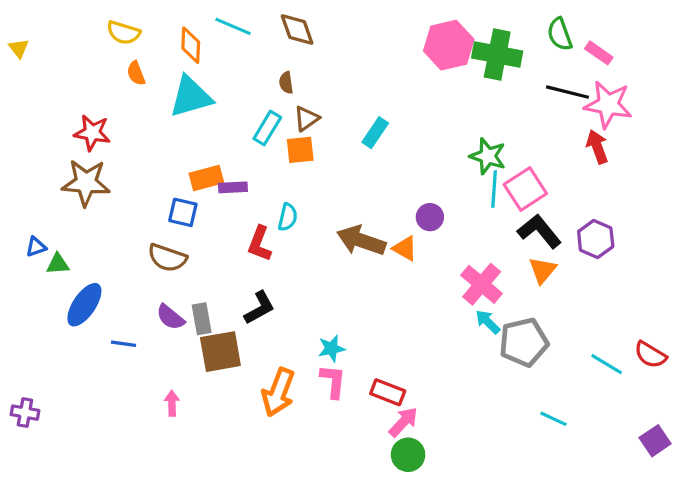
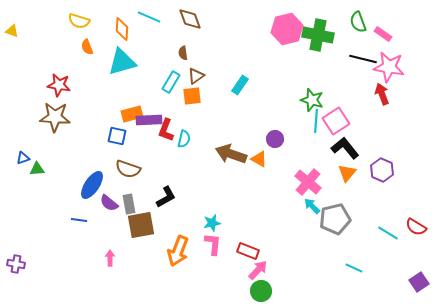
yellow triangle: (19, 48) -> (12, 31), turned -32
purple rectangle: (233, 187) -> (149, 120), size x1.4
purple hexagon: (596, 239) -> (382, 170), moved
red L-shape: (260, 244) -> (166, 130), moved
brown semicircle: (167, 258) -> (128, 169), moved
blue ellipse: (84, 305) -> (92, 185), moved

